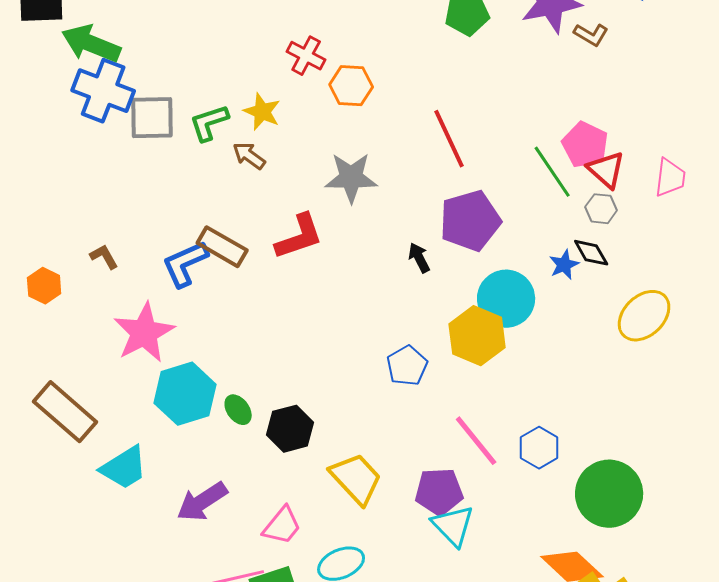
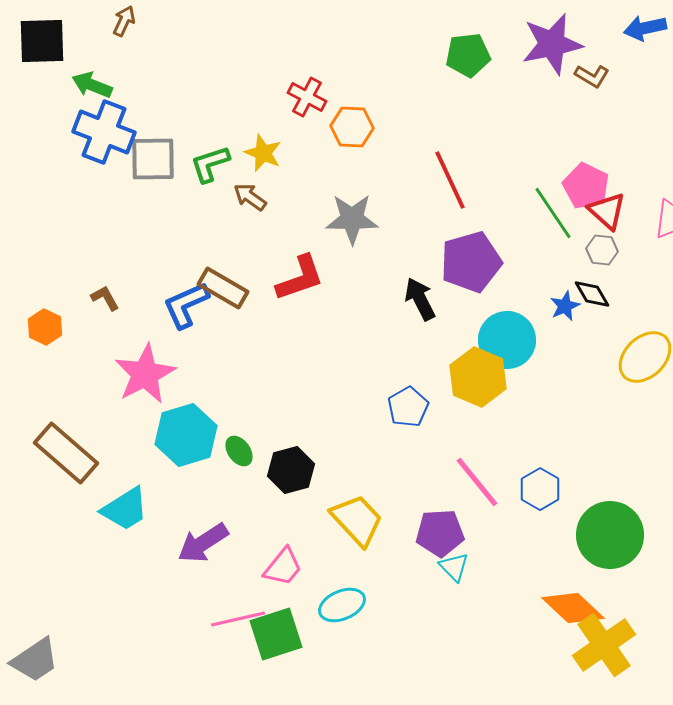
green arrow: (91, 44) -> (92, 85), size x0.7
black arrow: (419, 258) -> (420, 299), size x1.4
cyan triangle: (453, 526) -> (454, 567), size x0.7

